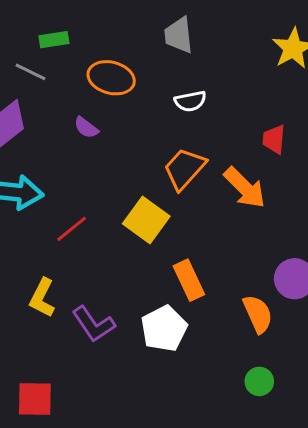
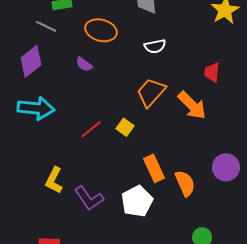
yellow square: (146, 220) -> (125, 127), size x0.6
red line: (72, 229) -> (91, 129), moved
orange semicircle: (258, 314) -> (185, 183), moved

